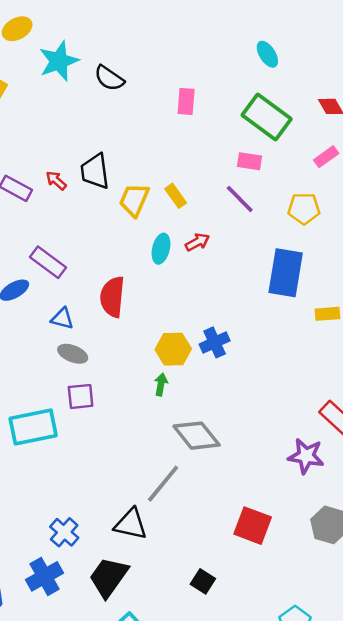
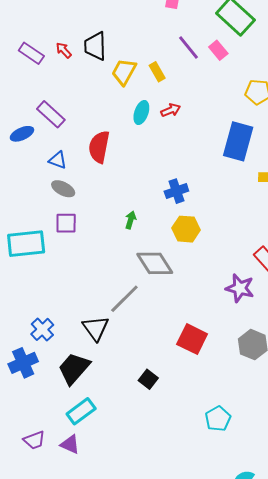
pink rectangle: (249, 161) -> (218, 50), turned 36
purple line: (240, 199) -> (188, 48), moved
yellow hexagon: (173, 349) -> (186, 229), moved
black triangle: (131, 524) -> (96, 328), turned 36

